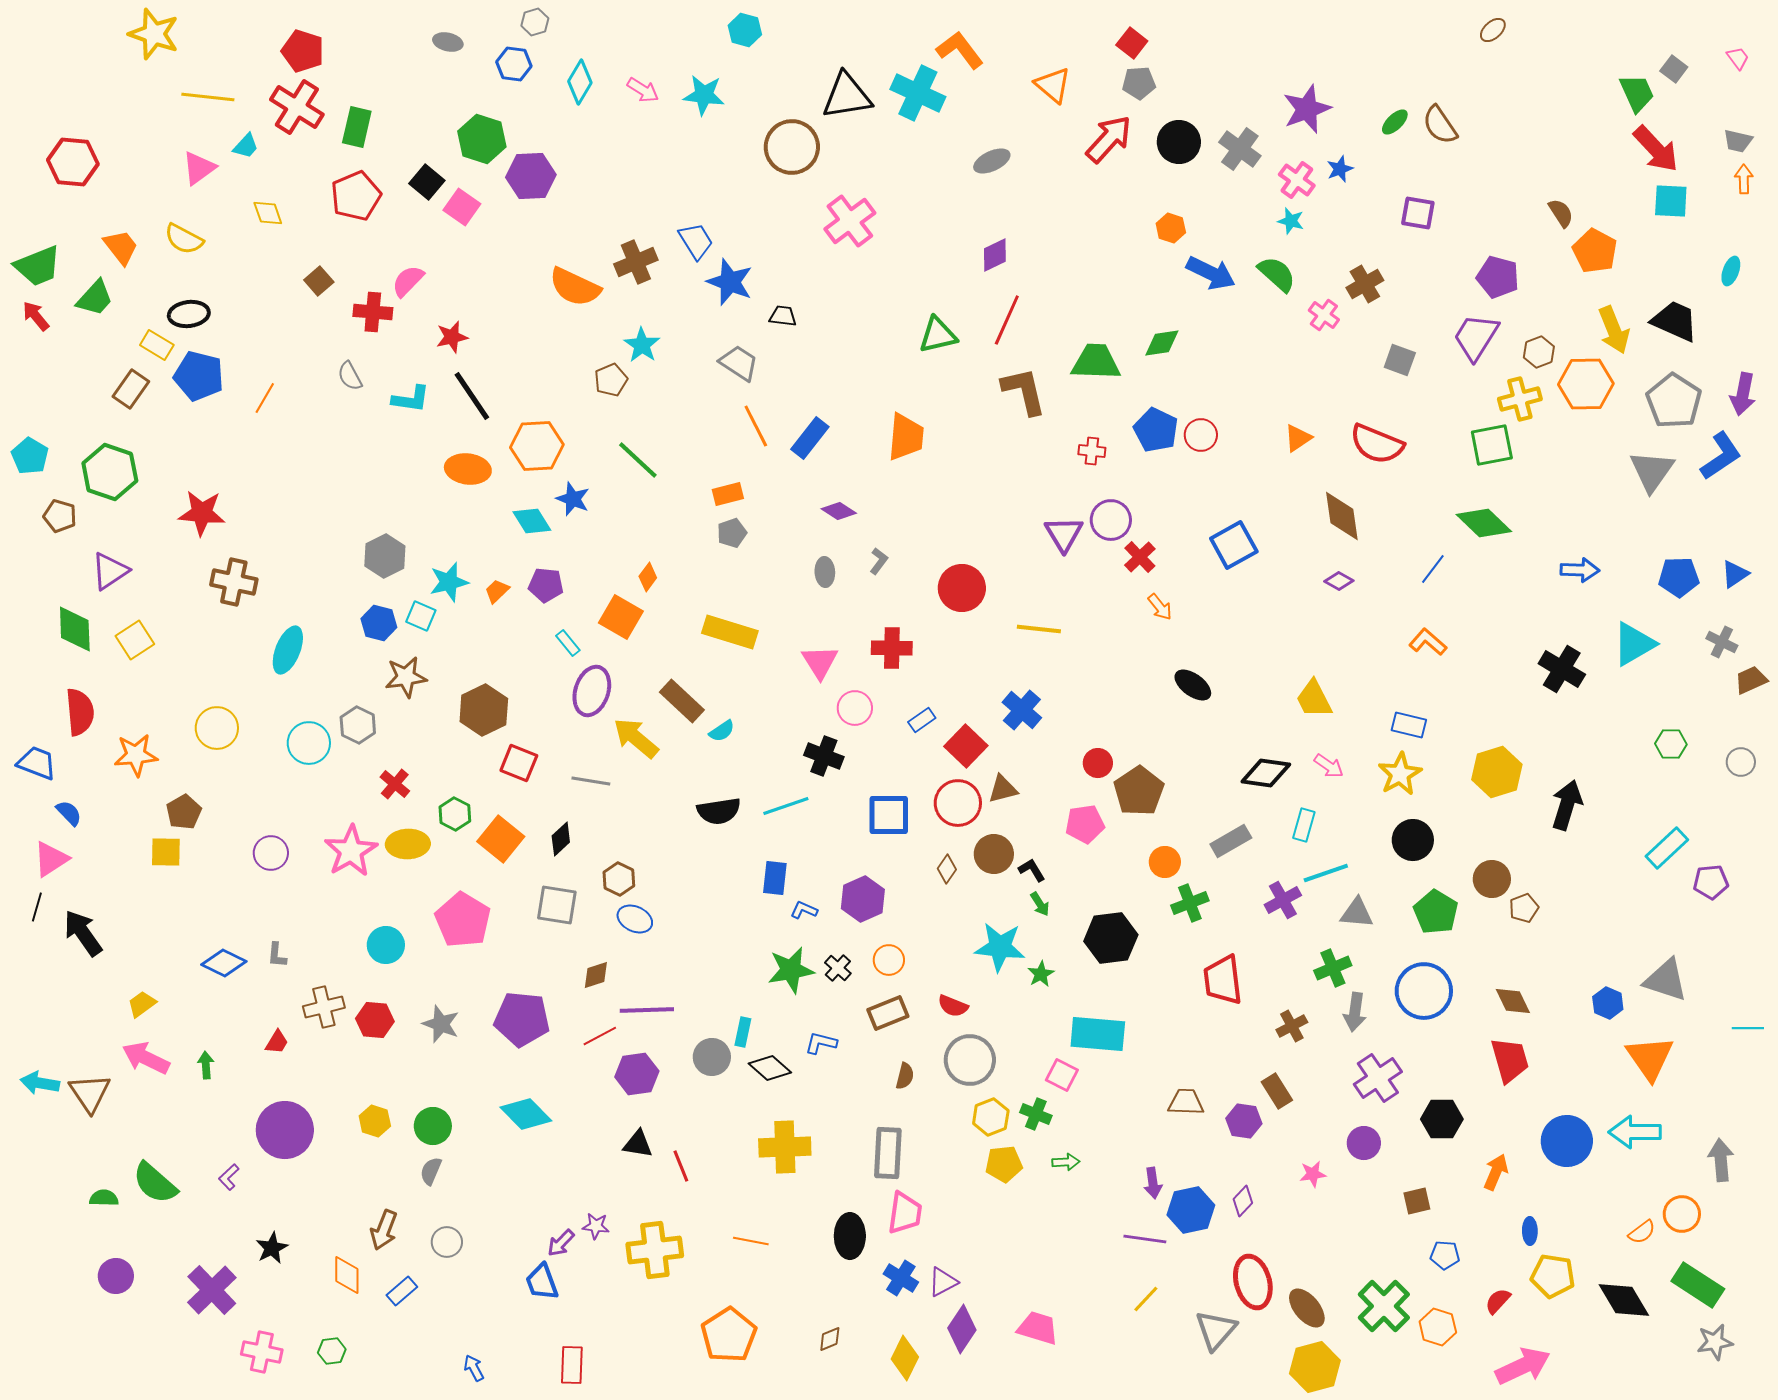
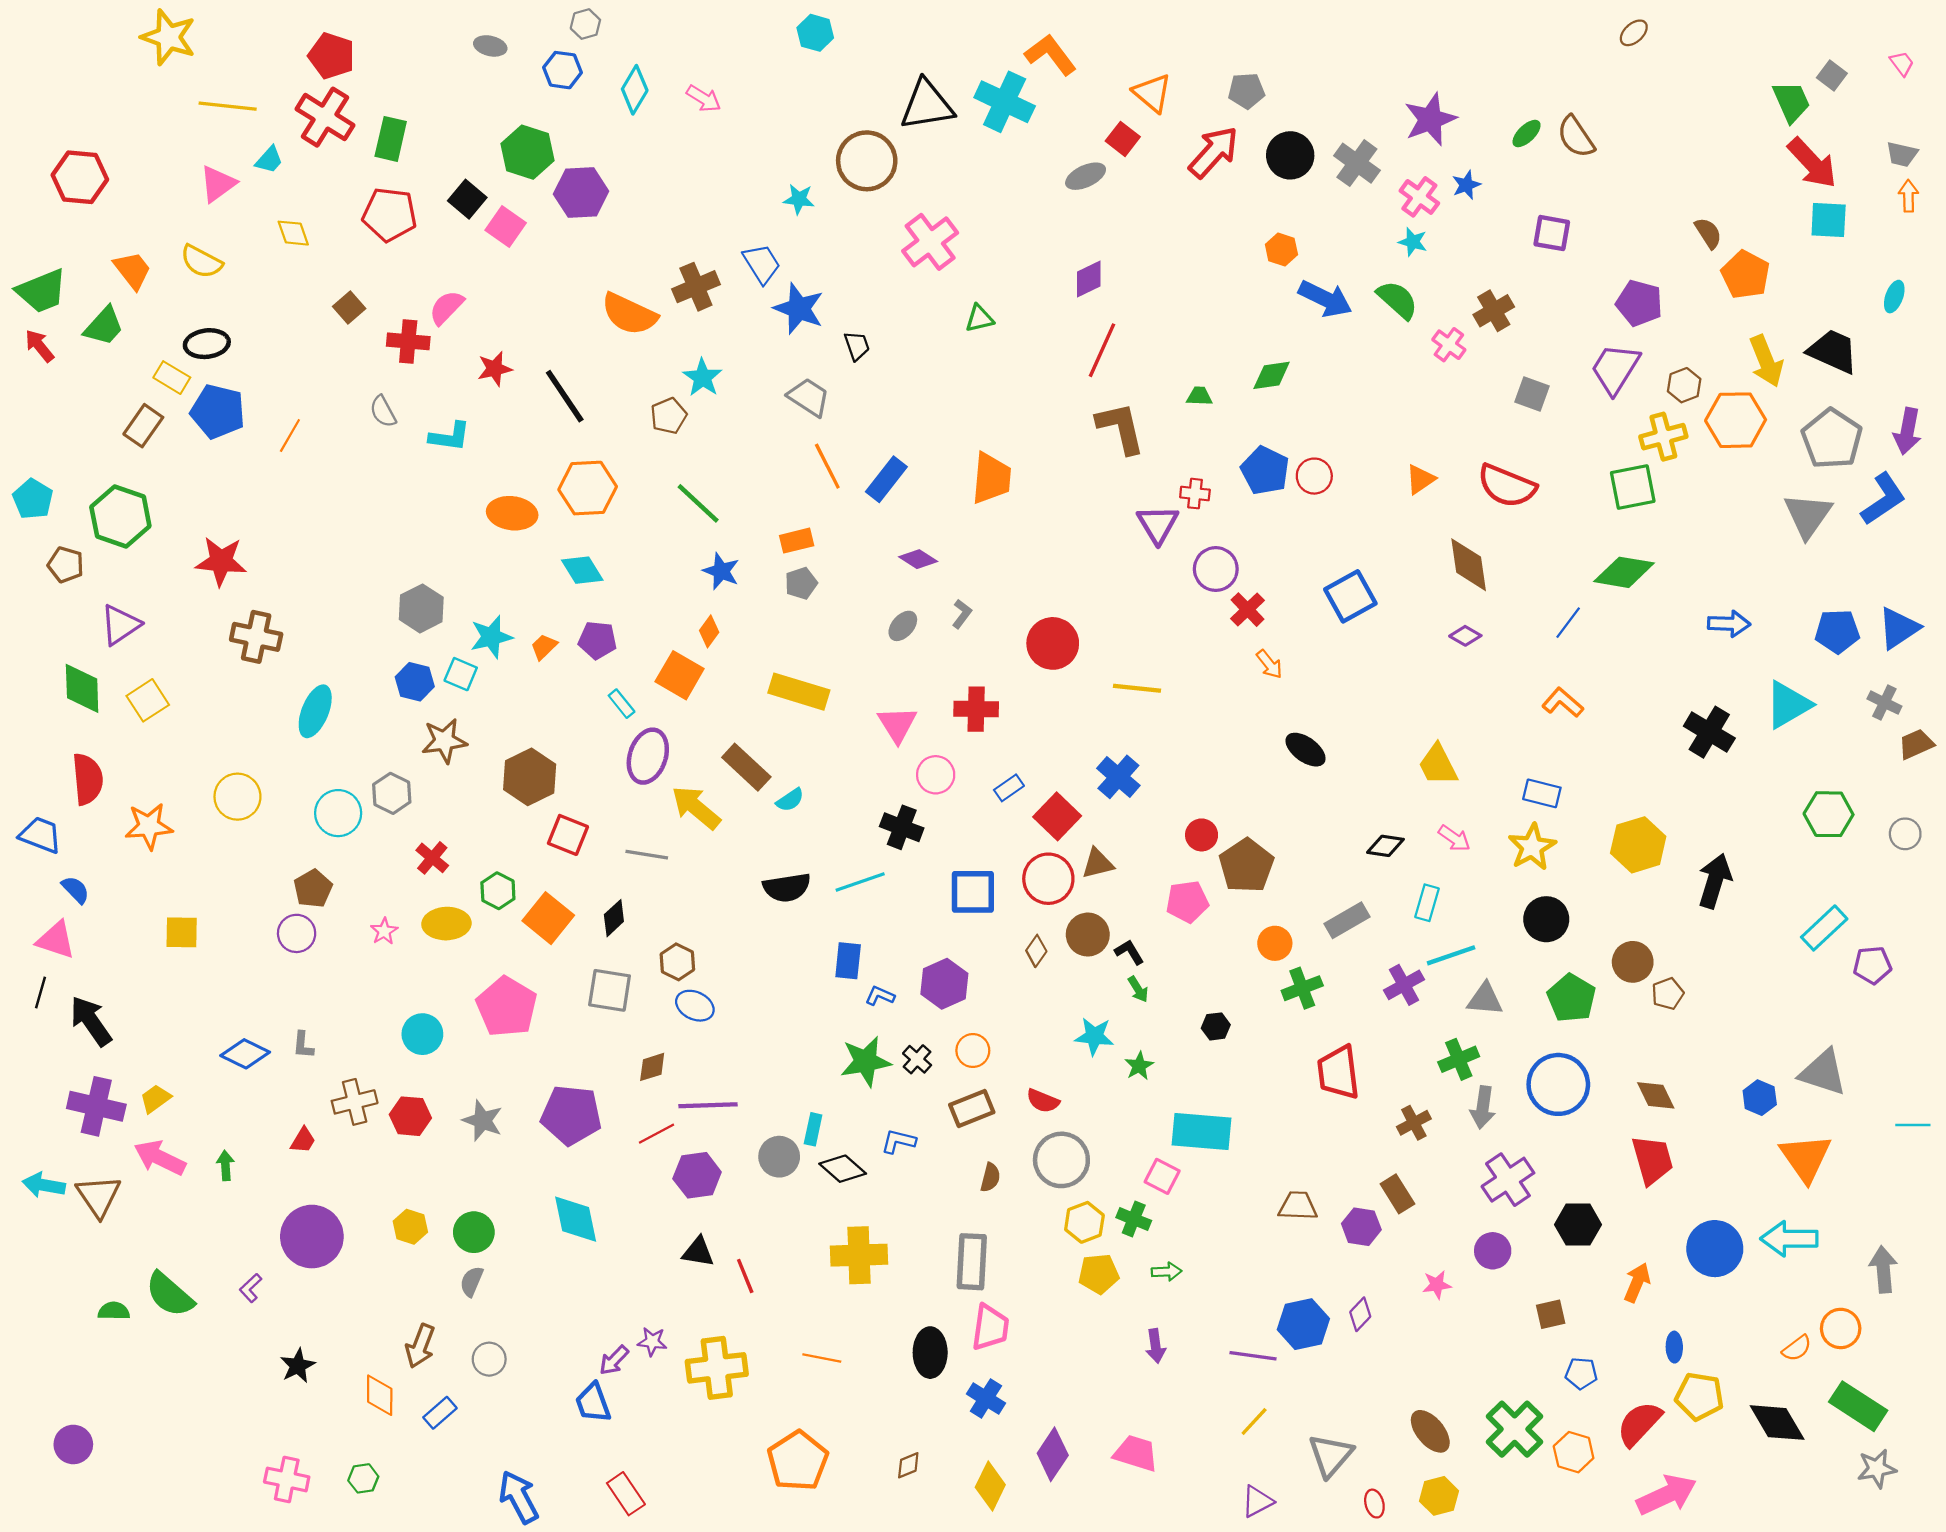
red square: (1132, 43) -> (1123, 139), moved
cyan star: (704, 95) -> (799, 199), moved, size x0.7
red pentagon: (356, 196) -> (390, 214), turned 30
black trapezoid: (783, 316) -> (857, 346), turned 64
green triangle: (938, 335) -> (979, 318), moved, size x0.7
green trapezoid: (1096, 362) -> (1199, 396), size x0.5
black line: (472, 396) -> (565, 396), moved
blue star: (573, 499) -> (721, 571), moved
green diamond: (1484, 523) -> (1624, 572), turned -34
purple triangle: (1064, 534) -> (1158, 524), moved
gray ellipse: (825, 572) -> (903, 626), turned 44
blue triangle: (1735, 574) -> (1899, 628), size x1.4
green hexagon: (1671, 744) -> (1829, 814), size x1.4
black diamond: (1266, 773) -> (1385, 846), size x0.7
brown pentagon: (184, 812) -> (313, 889), moved
pink star: (351, 851) -> (384, 931), size x0.5
pink triangle: (51, 859) -> (56, 940), turned 51
black hexagon: (1111, 938) -> (1216, 1026), size x0.5
cyan star: (1000, 947) -> (1094, 1036), size x0.7
cyan diamond: (526, 1114) -> (576, 1219), turned 33
purple arrow: (1153, 1183) -> (1156, 1346), moved
purple circle: (116, 1276) -> (73, 1444), moved
purple triangle: (943, 1282) -> (1257, 1501), moved
red ellipse: (1253, 1282) -> (1374, 1504), moved, size x0.5
purple cross: (212, 1290) -> (96, 1106), moved, turned -33
red semicircle: (1498, 1301) -> (1639, 1424), size x1.6
red rectangle: (572, 1365) -> (626, 1494), turned -36
yellow hexagon: (1315, 1367) -> (1439, 1496), size x0.7
blue arrow: (474, 1368) -> (519, 1497), size x1.8

